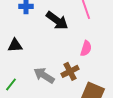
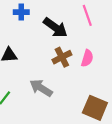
brown cross: (70, 71) -> (62, 57), moved

